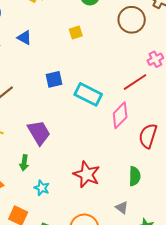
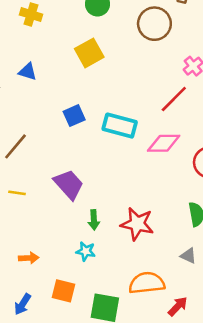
yellow square: (76, 33) -> (89, 53), size x1.6
pink diamond: (120, 115) -> (164, 143), turned 56
green arrow: (24, 163) -> (94, 220), moved

